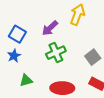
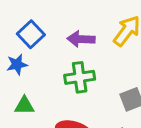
purple arrow: (50, 28) -> (81, 39), turned 30

